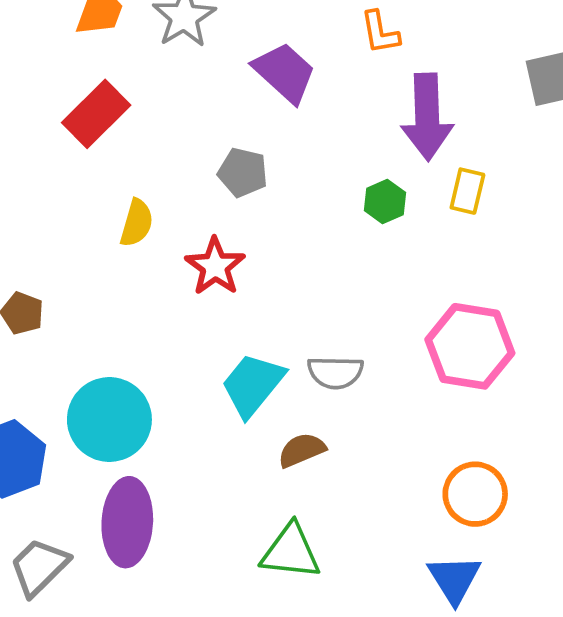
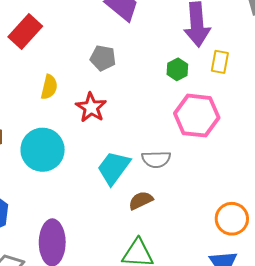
pink hexagon: (470, 346) -> (197, 116), moved
cyan circle: (109, 420) -> (43, 150), moved

